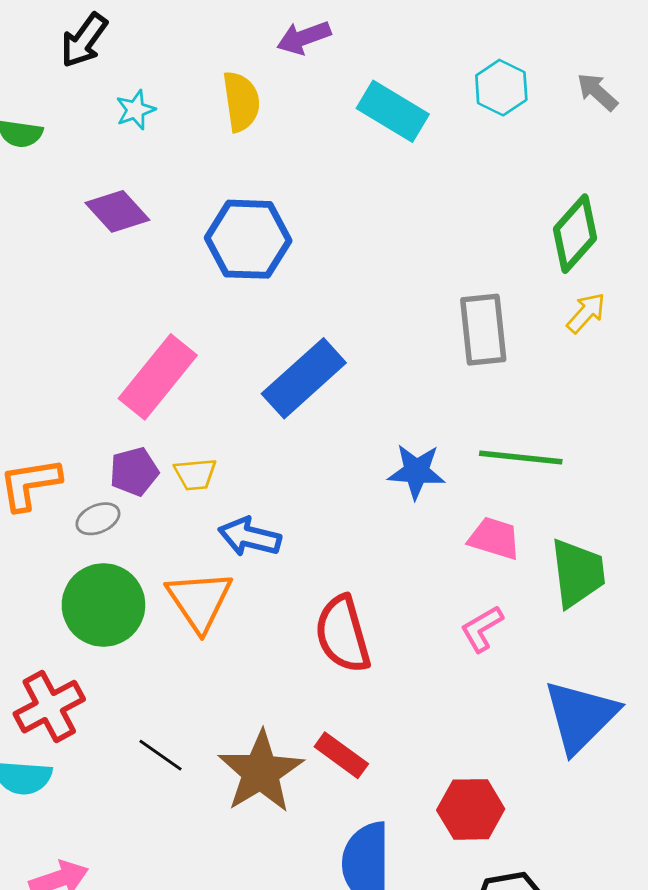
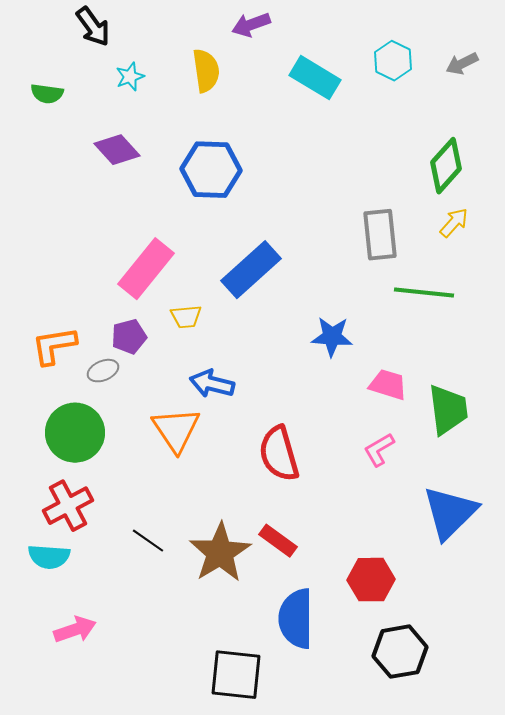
black arrow: (84, 40) -> (93, 27), turned -72
gray arrow: (597, 92) -> (462, 64), turned -68
green line: (521, 458) -> (424, 293), moved
yellow trapezoid: (195, 474) -> (186, 317), moved
green circle: (103, 605) -> (75, 433), moved

